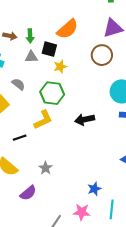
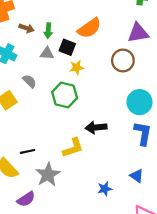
yellow L-shape: (43, 120) -> (73, 148), moved
black line: (20, 138) -> (28, 151), moved
gray star: (46, 168) -> (48, 175), size x1.6
blue star: (94, 189) -> (105, 189), moved

